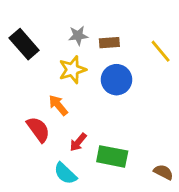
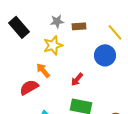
blue circle: (116, 80) -> (105, 55), moved
red semicircle: (38, 129) -> (29, 87), turned -84
red arrow: (78, 142) -> (77, 79), moved

